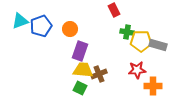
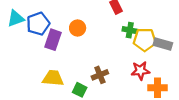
orange circle: (70, 29) -> (78, 28), moved
purple rectangle: (80, 51) -> (53, 40), moved
yellow trapezoid: (83, 70) -> (53, 78), moved

